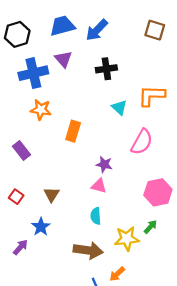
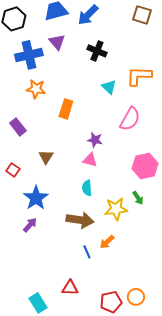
black cross: (106, 69) -> (97, 51), turned 30
brown triangle: (52, 195) -> (46, 157), moved
blue star: (41, 227) -> (36, 198), size x1.4
green arrow: (150, 227) -> (138, 198), turned 104
purple arrow: (20, 247) -> (30, 225), moved

